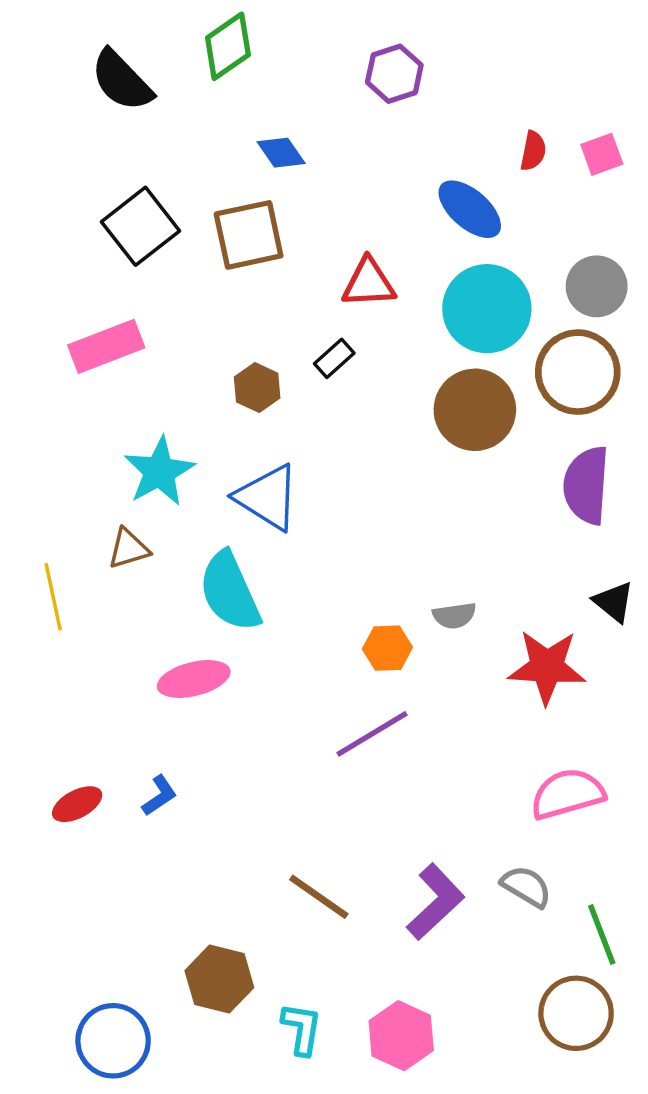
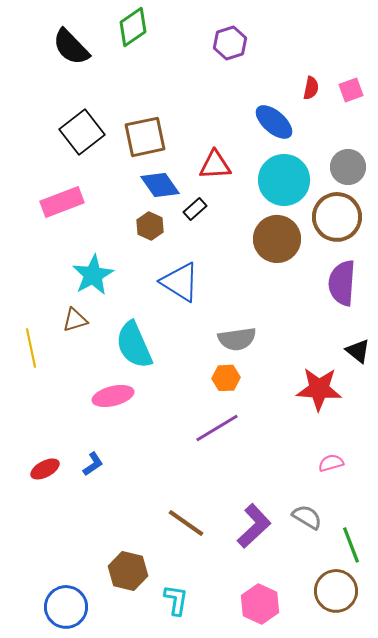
blue diamond: (281, 153) -> (160, 185), moved, size x1.4
blue triangle: (267, 497) -> (180, 282), moved
gray semicircle: (454, 616) -> (237, 339), moved, size x1.5
pink semicircle: (567, 794) -> (331, 463), size x0.6
pink hexagon: (401, 1036) -> (260, 604), moved

